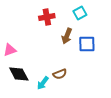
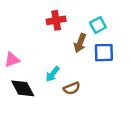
cyan square: (80, 13) -> (98, 25), moved
cyan arrow: (43, 83) -> (53, 74), moved

